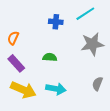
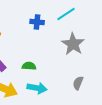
gray star: (92, 44) -> (73, 44), turned -30
green semicircle: (50, 57) -> (29, 66), moved

